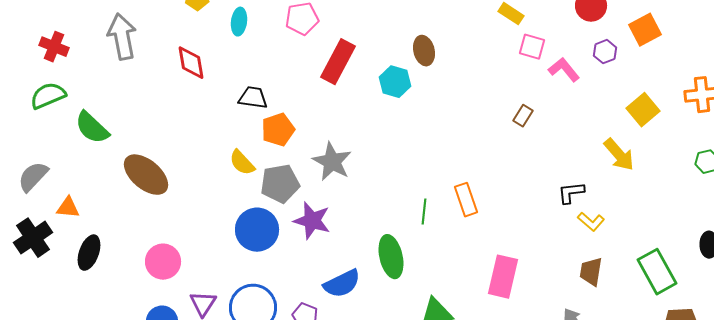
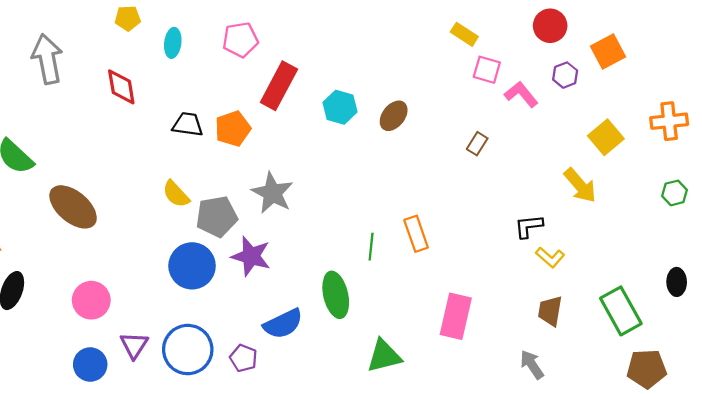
brown ellipse: (424, 51) -> (394, 116), moved, turned 52
orange pentagon: (278, 130) -> (233, 129), moved

